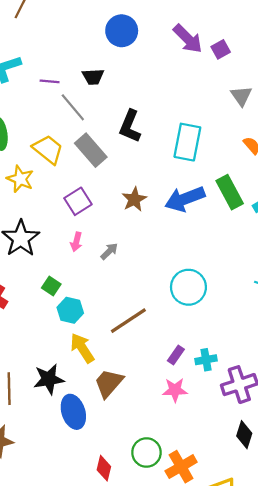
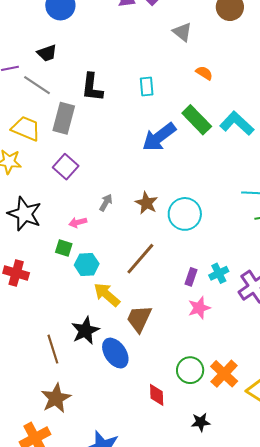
cyan rectangle: (187, 142) -> (147, 86), size x0.6
gray rectangle: (91, 150) -> (64, 118), turned 72
brown star: (134, 199) -> (146, 203), moved
pink arrow: (76, 242) -> (78, 222), moved, turned 78

